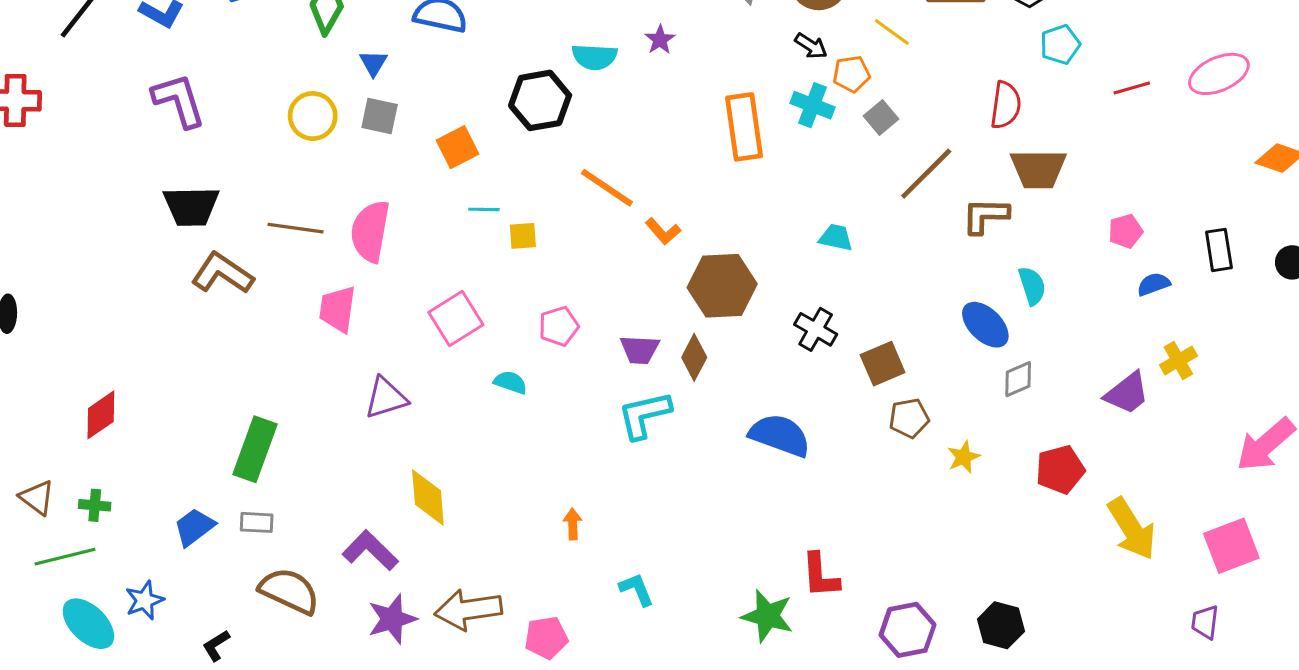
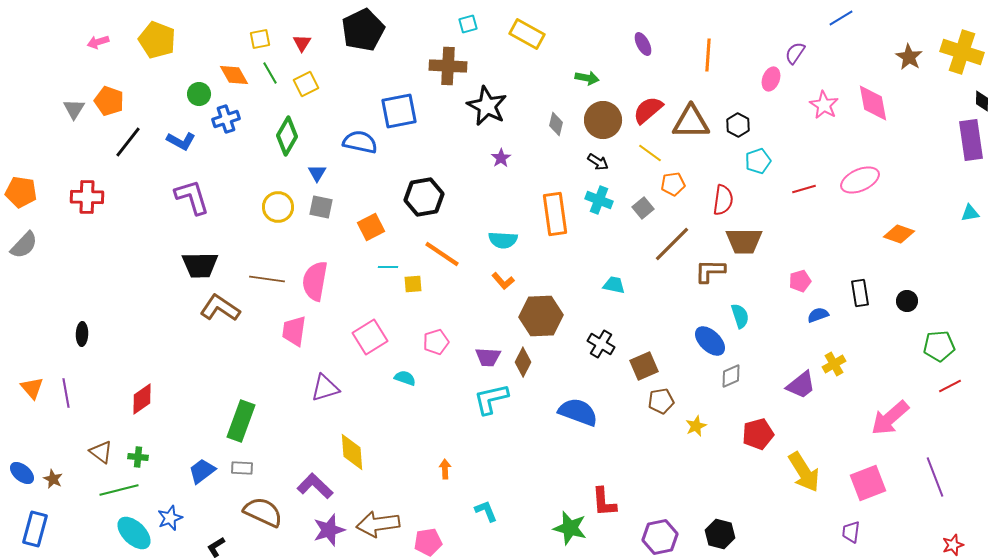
cyan semicircle: (595, 57) -> (503, 240), moved
orange pentagon: (851, 74) -> (673, 184), moved
orange line: (607, 188) -> (442, 254), moved

